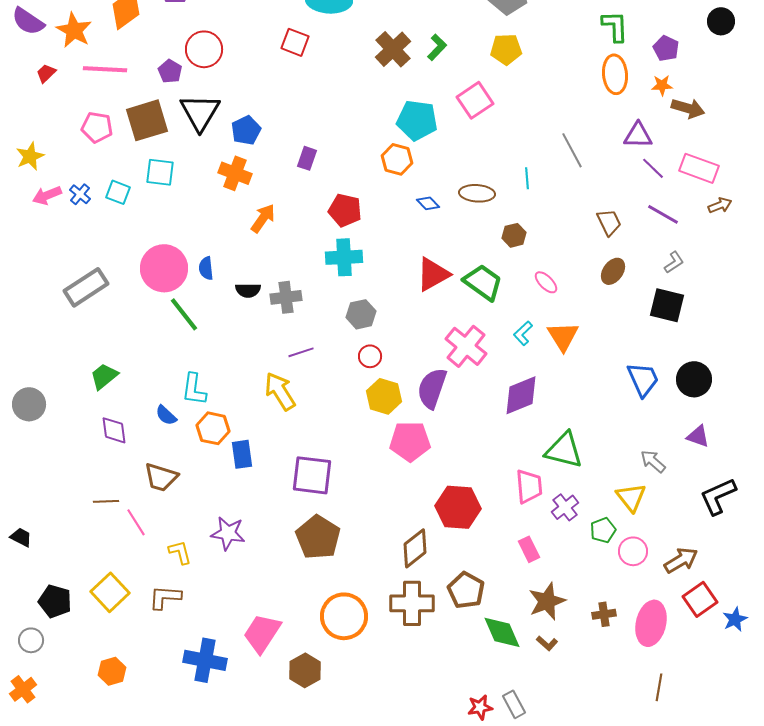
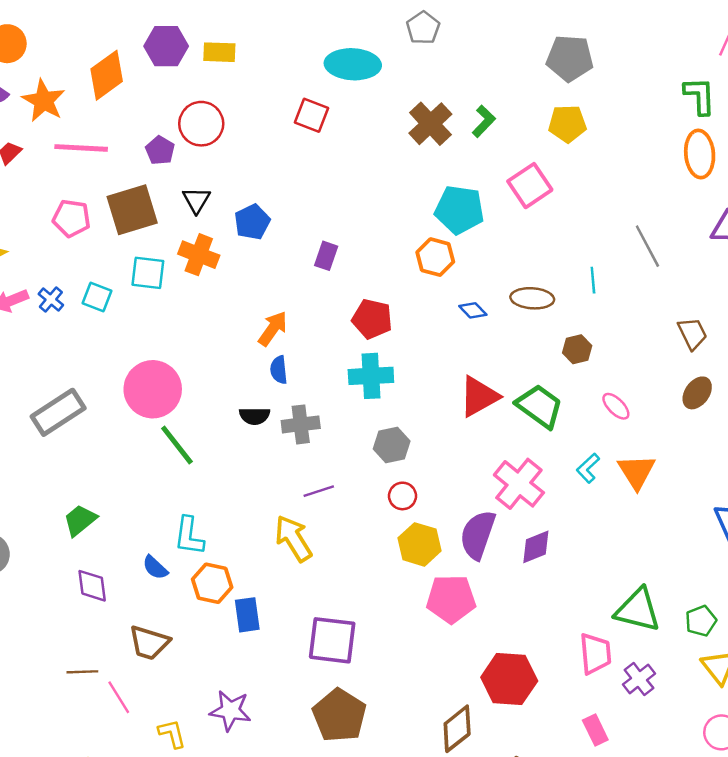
black triangle: (200, 112) -> (196, 200), size x0.6
orange cross: (235, 173) -> (199, 255), moved
blue semicircle: (206, 268) -> (279, 370), moved
purple diamond: (521, 395) -> (536, 547), moved, size x0.7
green pentagon: (603, 530) -> (701, 621), moved

